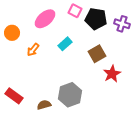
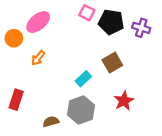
pink ellipse: (45, 19) -> (38, 22), moved
cyan rectangle: (65, 44) -> (83, 79), moved
red star: (112, 74) -> (124, 101), moved
red rectangle: (14, 96) -> (16, 100), moved, turned 72

